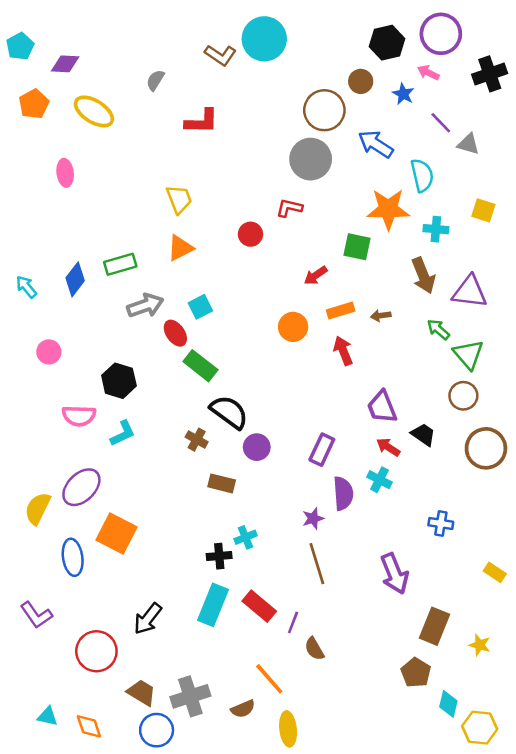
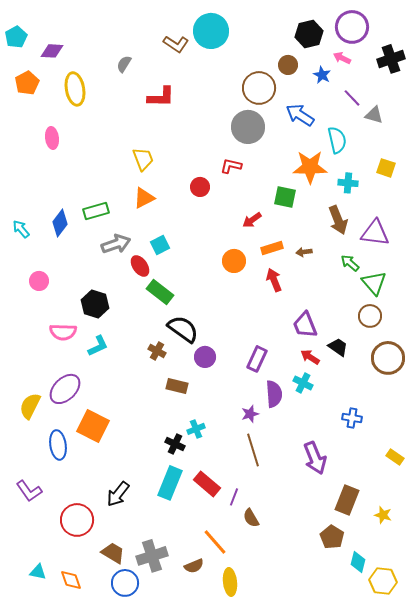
yellow ellipse: (94, 111) -> (75, 89), turned 48
black cross: (219, 556) -> (175, 444), turned 30

